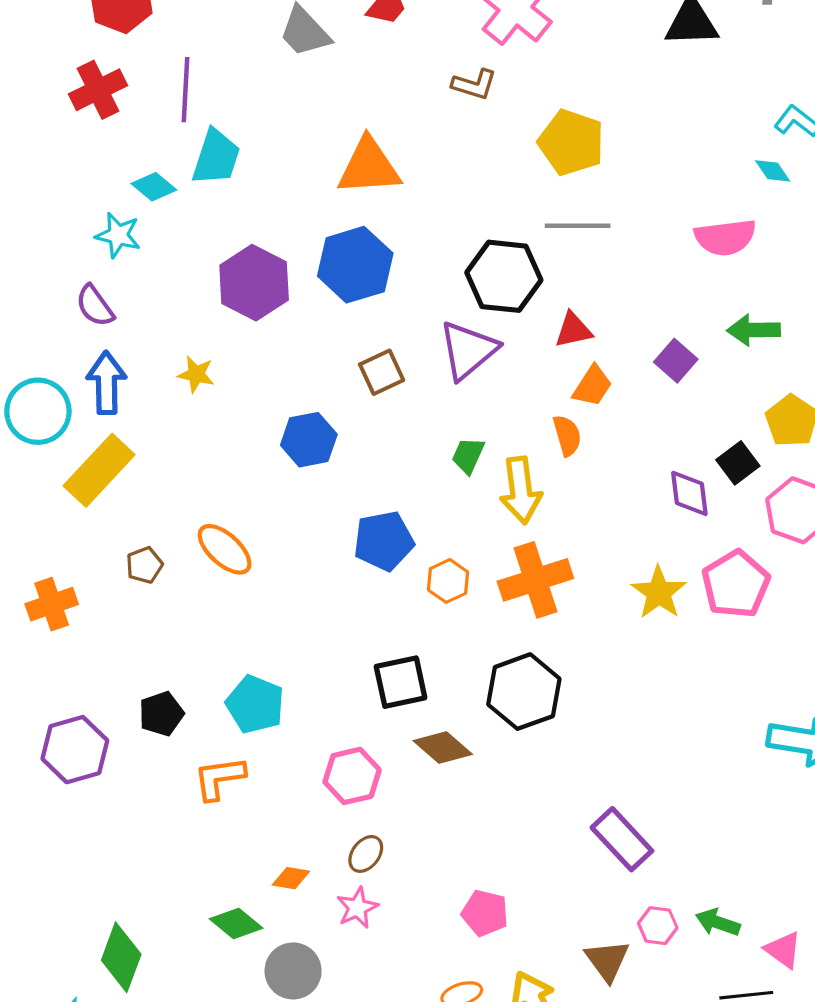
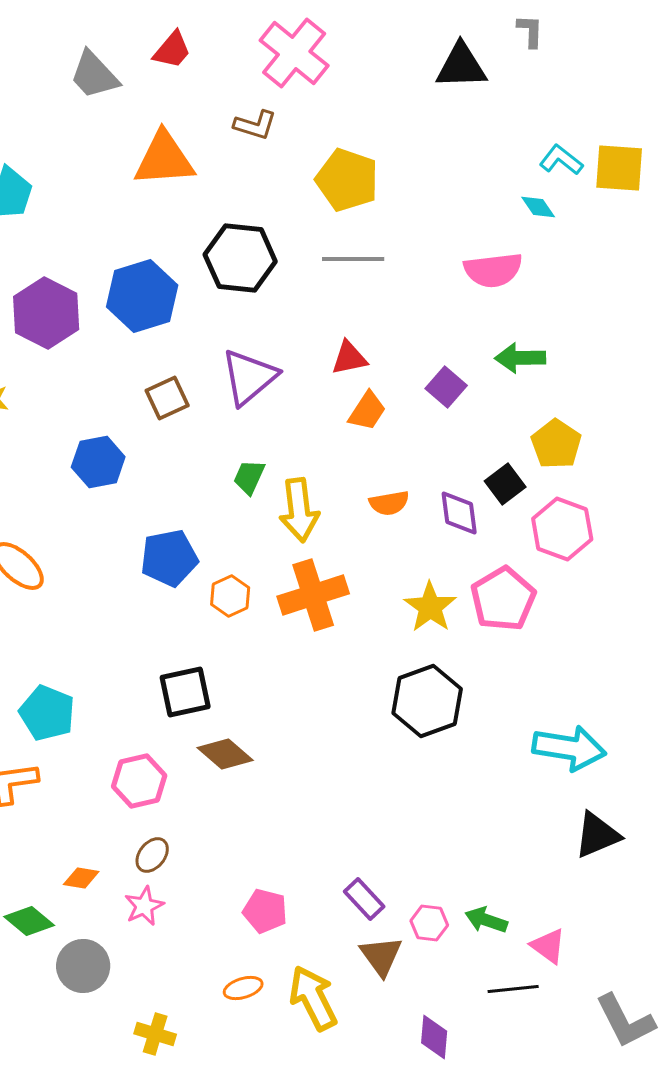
orange triangle: (369, 167) -> (164, 159), moved
black hexagon: (504, 276) -> (240, 258), moved
orange semicircle: (567, 435) -> (389, 503), moved, turned 96
black hexagon: (524, 692) -> (427, 701), moved
purple rectangle: (622, 839) -> (364, 899), moved, size x0.7

